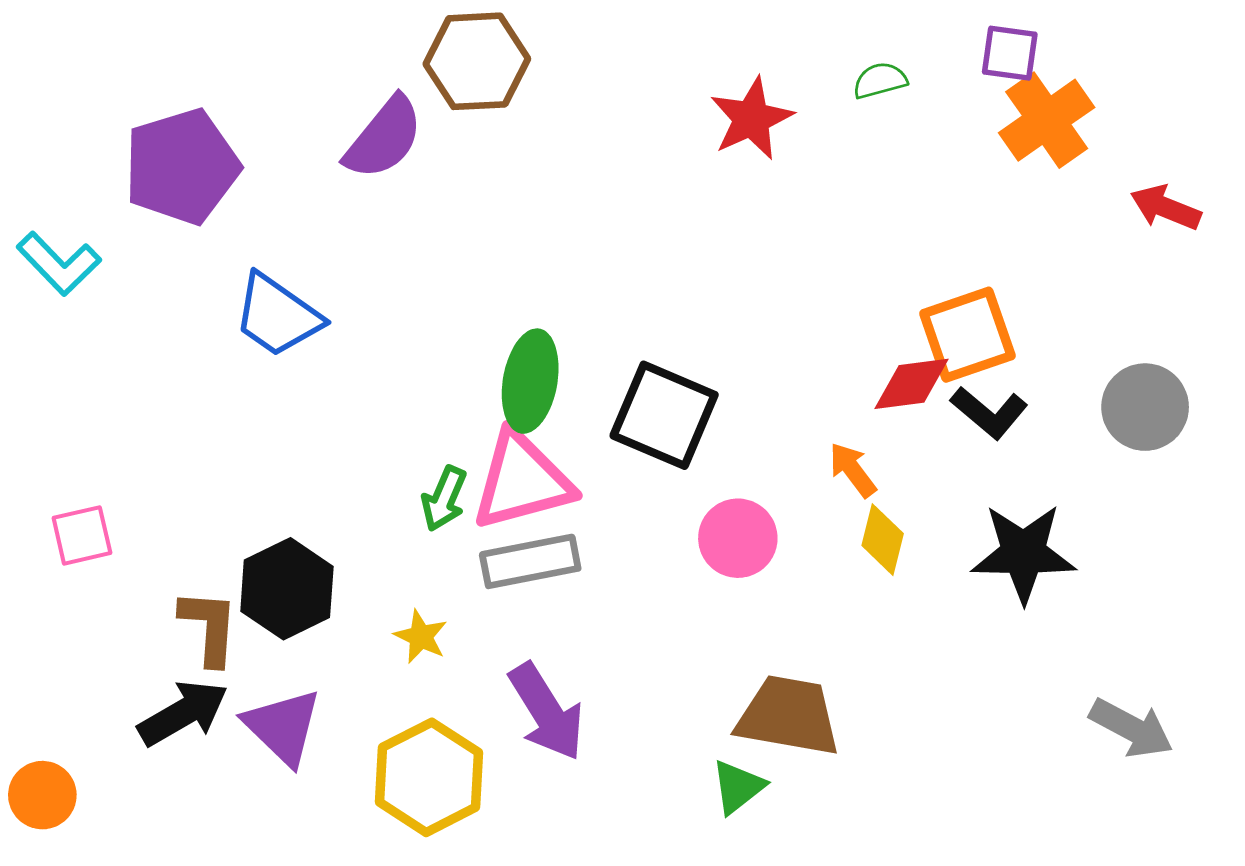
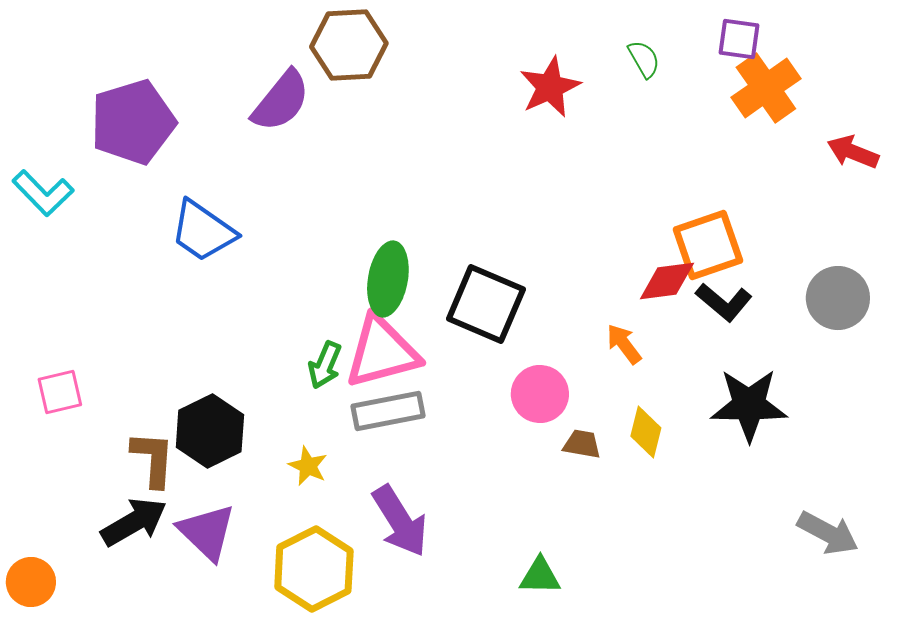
green semicircle: (880, 80) -> (644, 59), turned 75
yellow diamond: (883, 540) -> (646, 432), moved
brown trapezoid: (788, 716) -> (582, 444), moved, size x0.5
green triangle: (738, 787) -> (540, 576), turned 39

